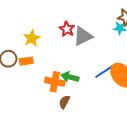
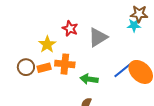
red star: (67, 29) -> (70, 28), moved
orange cross: (55, 82) -> (65, 64), moved

